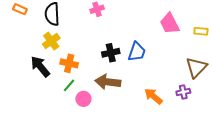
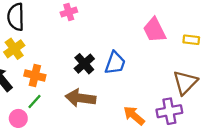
black cross: (111, 53) -> (84, 64), turned -30
purple cross: (183, 92) -> (169, 111), size x1.5
pink circle: (83, 99) -> (18, 118), moved

